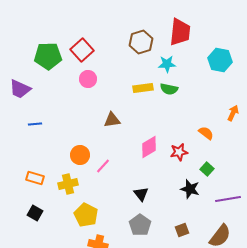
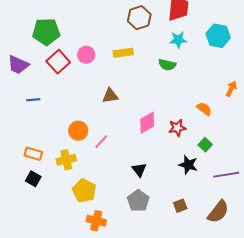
red square: (82, 50) -> (58, 62), moved
cyan star: (167, 64) -> (178, 40), moved
yellow rectangle: (143, 88) -> (123, 53), moved
black square: (35, 213) -> (33, 179), moved

